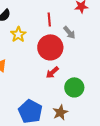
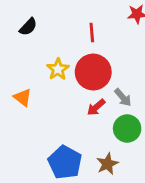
gray arrow: (69, 32) -> (123, 97), moved
yellow star: (18, 34) -> (58, 69), moved

